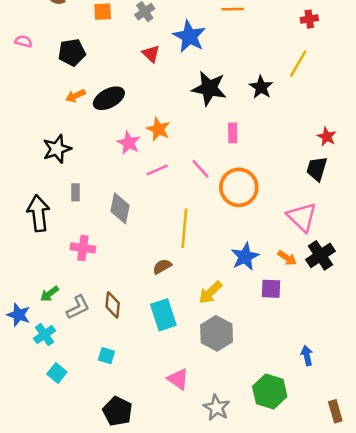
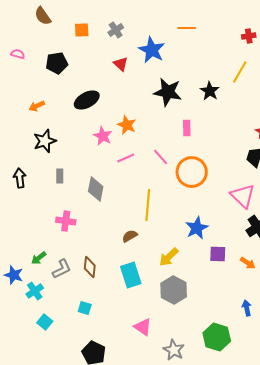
orange arrow: (75, 96) -> (37, 106), moved
black arrow: (38, 213) -> (20, 178), moved, size x0.7
orange arrow: (287, 258) -> (248, 263), moved

